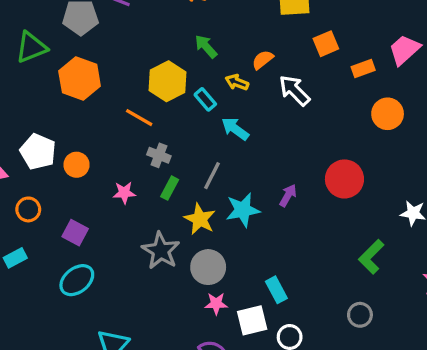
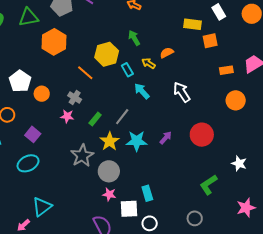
orange square: (326, 44) -> (210, 41), moved
white arrow: (294, 90) -> (182, 92), moved
gray cross: (159, 155) -> (75, 97), moved

